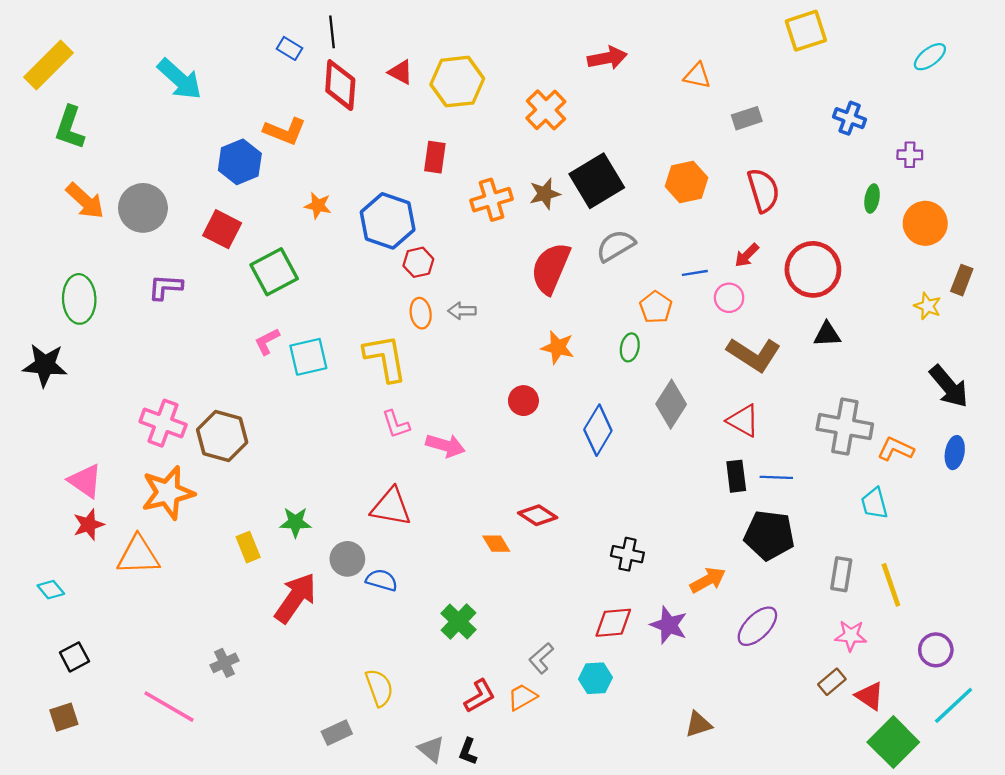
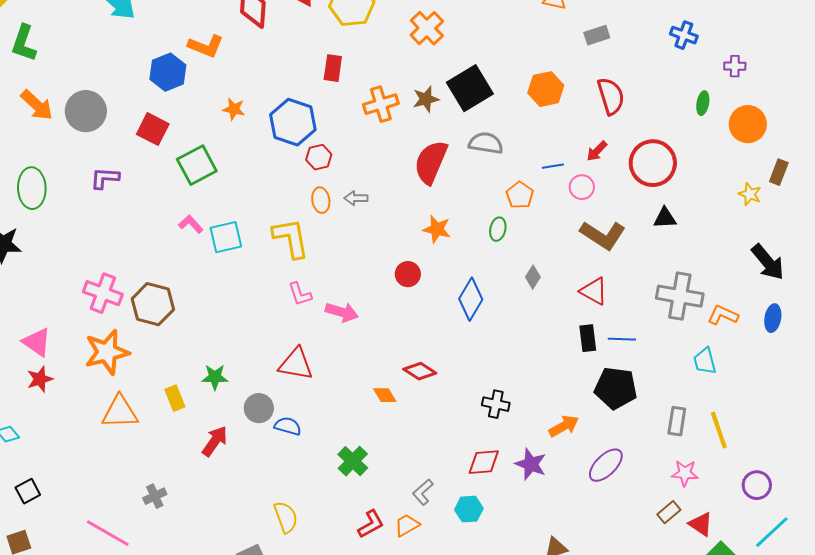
gray semicircle: (616, 246) -> (486, 143), turned 40
pink L-shape: (267, 341) -> (191, 224), turned 75
gray diamond: (671, 404) -> (533, 277), size x0.6
orange triangle: (138, 555) -> (120, 412), moved
red arrow: (295, 598) -> (215, 441), size x0.7

